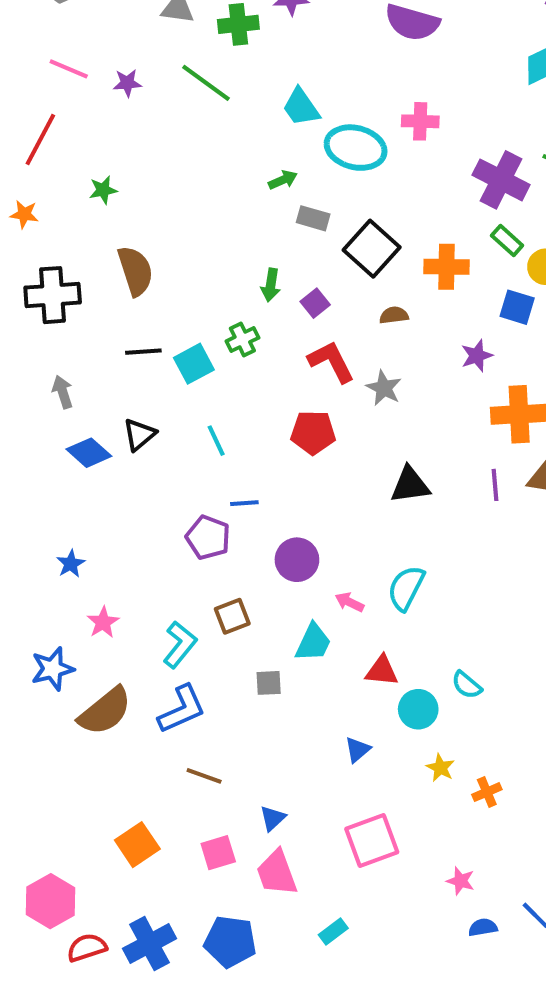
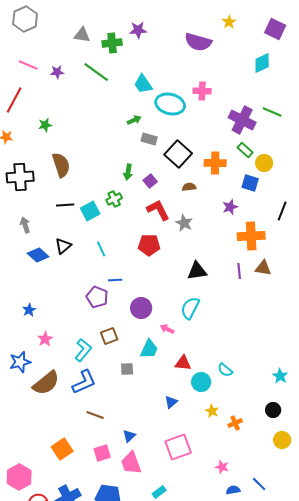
cyan semicircle: (406, 588) -> (190, 308), moved

